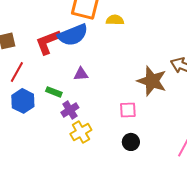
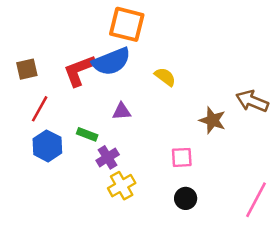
yellow semicircle: (115, 20) -> (165, 77), moved, turned 36
brown star: (152, 81) -> (212, 120), size x0.7

